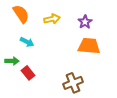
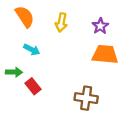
yellow arrow: (52, 19) -> (61, 22), turned 112
brown cross: (73, 83) -> (86, 98), turned 30

